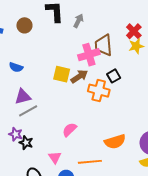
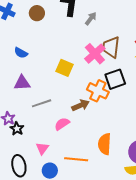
pink cross: (89, 55) -> (95, 54), turned -35
brown arrow: (79, 76) -> (81, 105), moved
black square: (114, 76) -> (115, 79), size x1.5
gray line: (28, 111) -> (42, 103), moved
orange semicircle: (115, 142) -> (105, 144), turned 100

